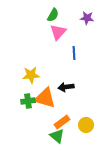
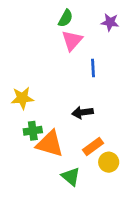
yellow star: (31, 75) -> (22, 98), moved
orange triangle: (45, 98) -> (50, 144), moved
orange rectangle: (62, 122) -> (93, 146), moved

